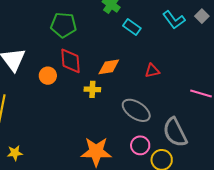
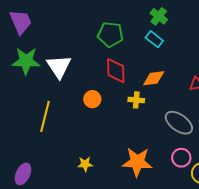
cyan rectangle: (132, 27) -> (154, 39), moved
orange circle: (48, 76) -> (92, 99), moved
yellow star: (15, 153) -> (85, 164), moved

